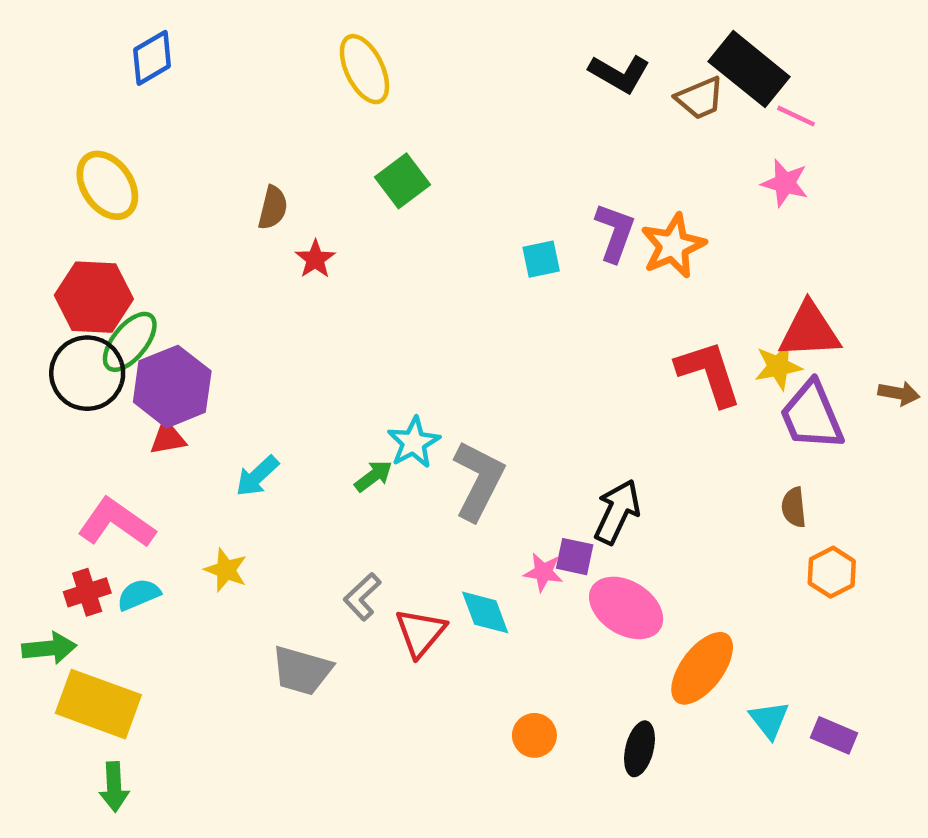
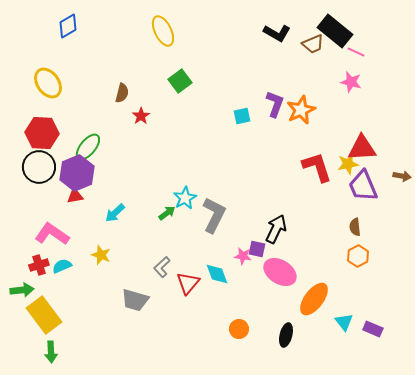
green ellipse: (130, 342) -> (88, 147), moved
orange hexagon: (832, 572) -> (358, 256), moved
yellow rectangle: (98, 704) -> (44, 315), turned 33

